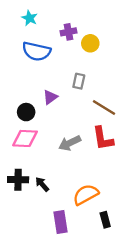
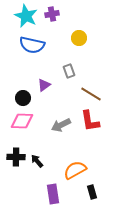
cyan star: (30, 18) -> (26, 16), size x1.6
purple cross: (69, 32) -> (52, 14), moved
gray rectangle: (79, 81) -> (69, 71), turned -32

